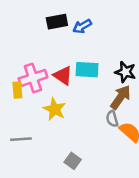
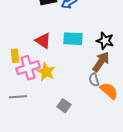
red triangle: (63, 76) -> (43, 41), moved
pink cross: (33, 78) -> (28, 68), moved
gray square: (73, 161) -> (64, 106), moved

